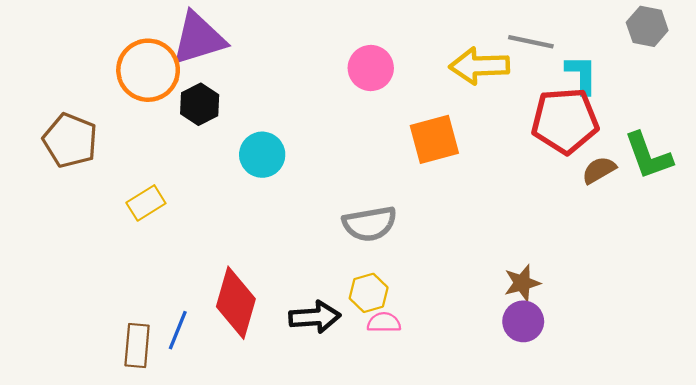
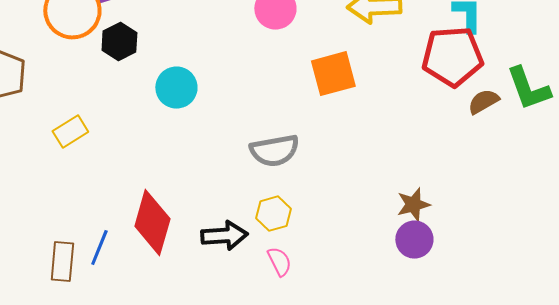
pink semicircle: (384, 322) -> (279, 262), moved, turned 64

